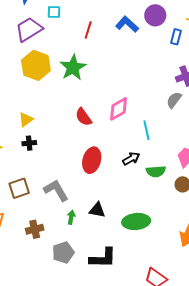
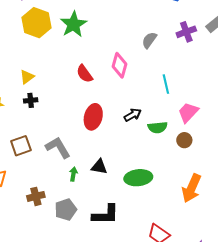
gray semicircle: (174, 100) -> (149, 40), moved
pink diamond: (119, 109) -> (120, 65), turned -45
cyan line: (146, 130) -> (166, 84), moved
brown cross: (35, 229) -> (36, 196), moved

